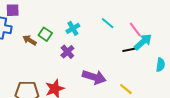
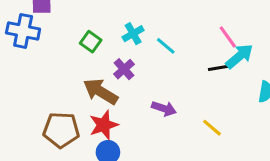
cyan line: (108, 23) -> (166, 46), moved
brown arrow: (30, 40) -> (101, 92), moved, size x1.6
purple arrow: (94, 77) -> (164, 109), size x0.7

